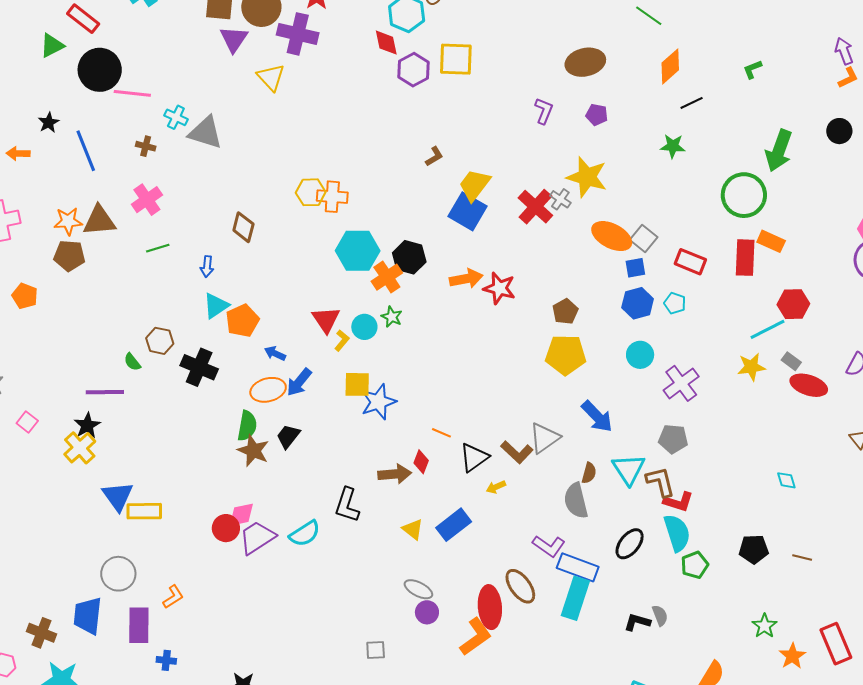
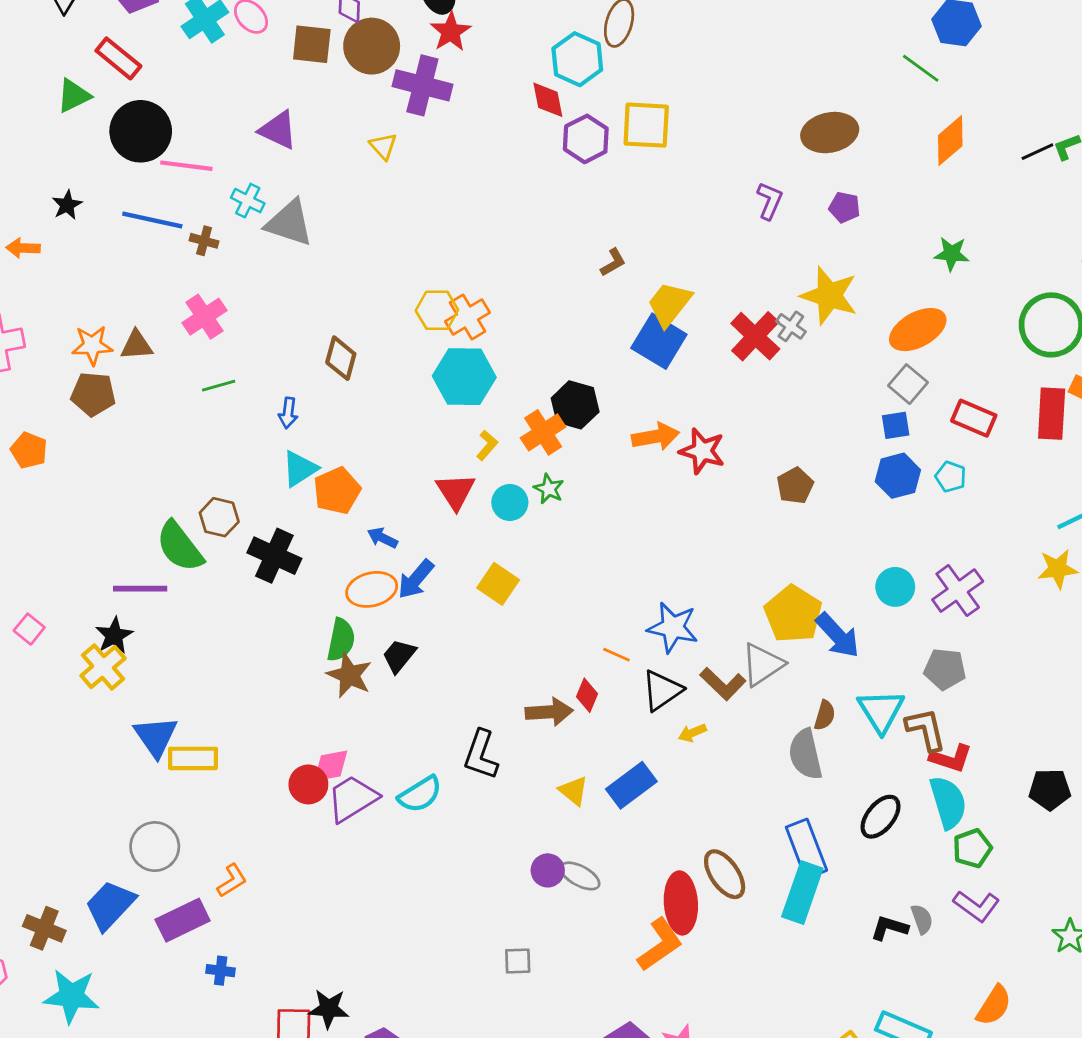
purple triangle: (234, 39) -> (278, 130), moved, turned -40
yellow triangle: (271, 77) -> (383, 146), size x0.7
black line: (692, 103) -> (1037, 152), moved
blue line: (86, 151) -> (152, 220), moved, turned -57
orange cross: (332, 197) -> (468, 317), turned -36
brown triangle: (99, 221) -> (137, 345), size x0.7
orange ellipse: (612, 236) -> (918, 330), moved, turned -57
cyan hexagon: (358, 251) -> (464, 377), moved
yellow L-shape: (342, 341) -> (487, 445), moved
yellow pentagon: (566, 355) -> (793, 614), moved, turned 30
cyan circle: (640, 355) -> (895, 587), moved
green semicircle: (132, 362) -> (180, 547), size x2.0
yellow square: (357, 384) -> (498, 584), turned 32
blue star: (378, 402) -> (673, 627), moved, turned 30
purple L-shape: (549, 546) -> (976, 906), moved
black pentagon: (754, 549) -> (1050, 789), moved
blue rectangle: (578, 567) -> (806, 849), turned 48
purple circle: (427, 612) -> (548, 870), moved
blue trapezoid: (88, 616) -> (110, 905), turned 36
purple rectangle: (139, 625) -> (183, 920), turned 63

